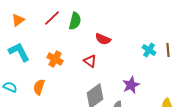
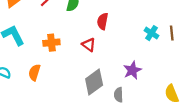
red semicircle: (103, 39) -> (103, 21), turned 77
orange cross: (55, 59) -> (51, 43), turned -35

